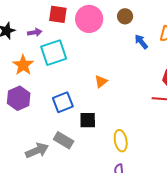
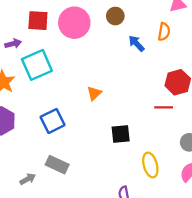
black square: (88, 120) -> (121, 134), moved
yellow ellipse: (121, 141) -> (150, 165), moved
gray arrow: (37, 150) -> (28, 179), size x0.6

